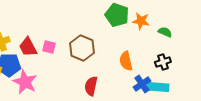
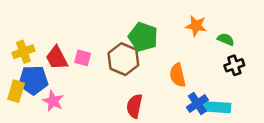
green pentagon: (117, 15) -> (143, 37), moved
black cross: (163, 62) -> (234, 65), moved
pink star: (25, 82) -> (53, 101), size x0.7

